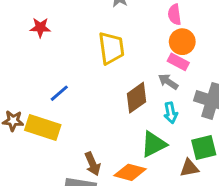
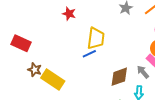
yellow trapezoid: (111, 48) -> (96, 38), moved
blue line: (59, 93) -> (89, 54), moved

